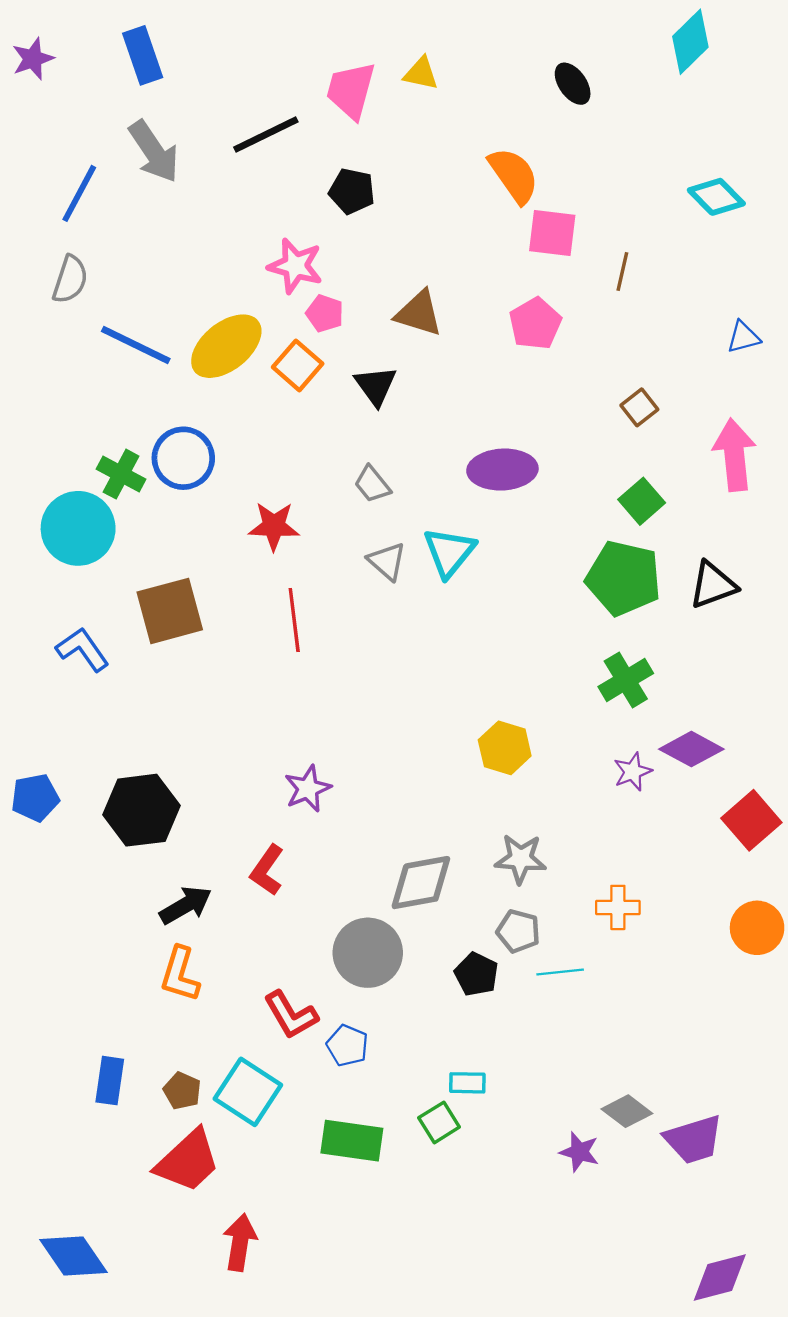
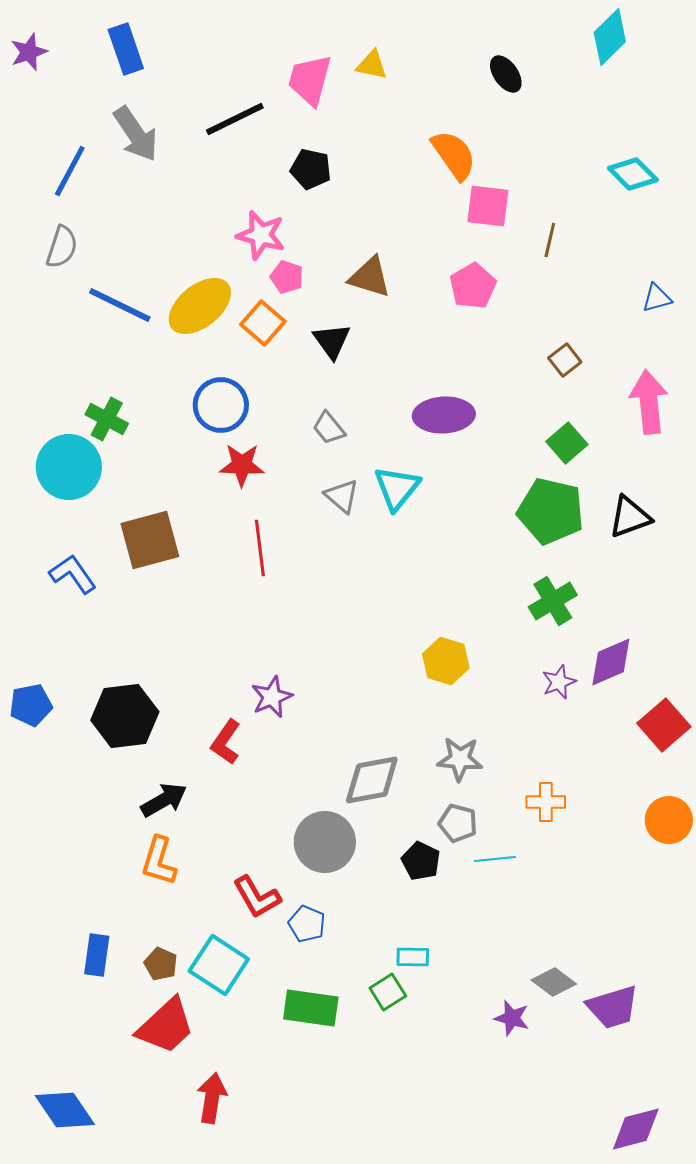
blue circle: (183, 458) -> (221, 405), moved
purple diamond: (691, 749) -> (611, 662), turned -52
red L-shape: (267, 870) -> (226, 742), moved

